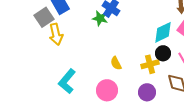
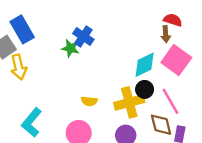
yellow semicircle: (116, 63) -> (89, 101), turned -56
yellow cross: (150, 64) -> (129, 102), size x1.4

